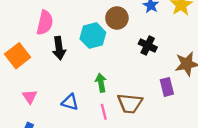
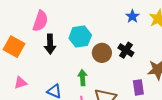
brown circle: (117, 18) -> (102, 53), moved
orange square: (18, 56) -> (14, 47), turned -30
pink triangle: (30, 97) -> (20, 83), turned 40

